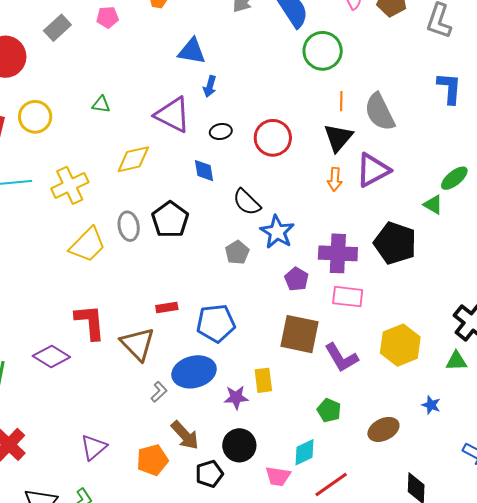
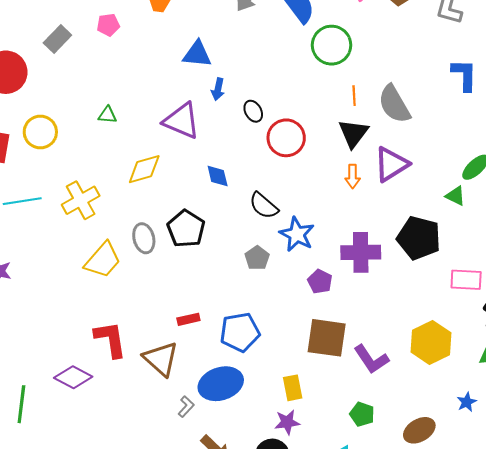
black ellipse: (221, 131) -> (253, 111), moved, turned 75
pink rectangle: (348, 297) -> (466, 280), moved
purple star: (236, 397) -> (287, 422), moved
blue star: (431, 405) -> (467, 402), turned 30

